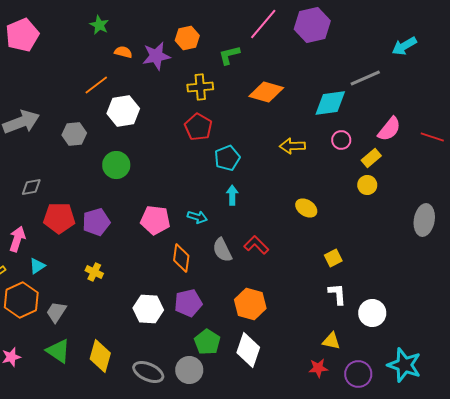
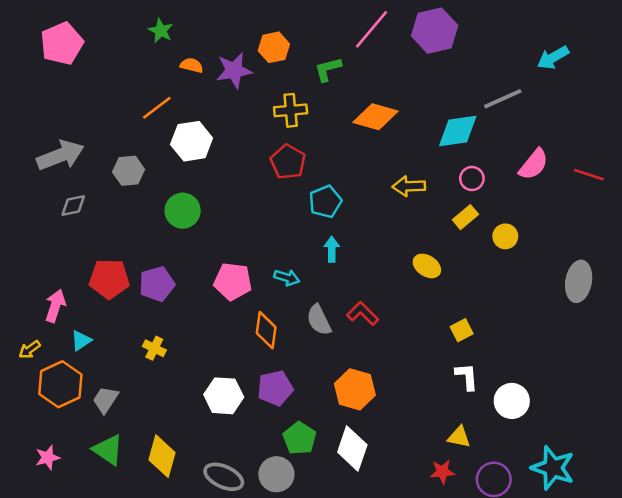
yellow rectangle: (371, 158) -> (465, 217), moved
gray diamond: (31, 187) -> (73, 206), moved

